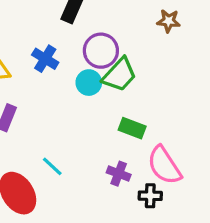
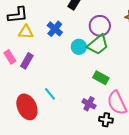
purple circle: (101, 51) -> (100, 26), moved

